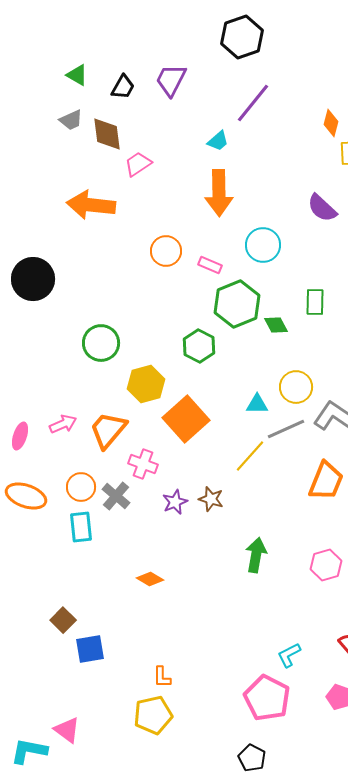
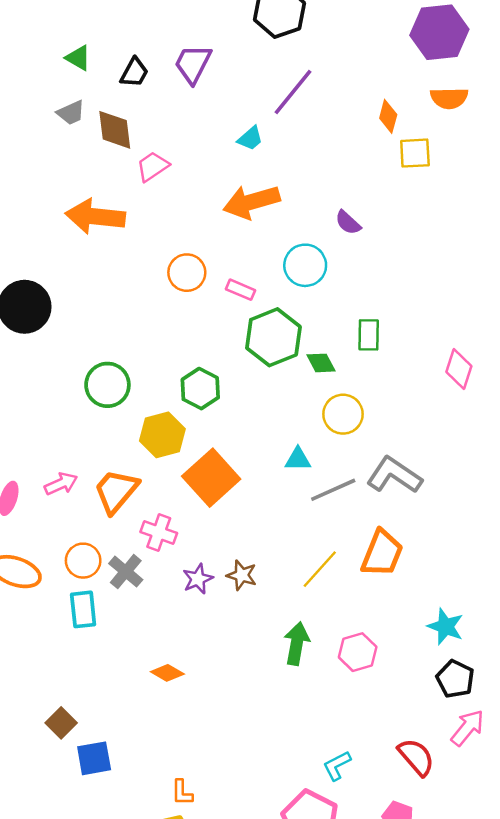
orange arrow: (219, 193) -> (251, 202), turned 75
purple semicircle: (322, 208) -> (348, 223), moved, size x0.7
green hexagon: (199, 346) -> (200, 389), moved
yellow circle: (296, 387) -> (343, 414), moved
yellow line: (250, 456) -> (320, 569), moved
pink hexagon: (326, 565) -> (358, 652), moved

